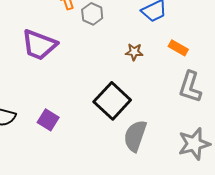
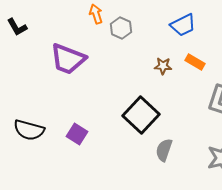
orange rectangle: (178, 48) -> (195, 62), moved
gray semicircle: (135, 136) -> (164, 150), size x0.7

